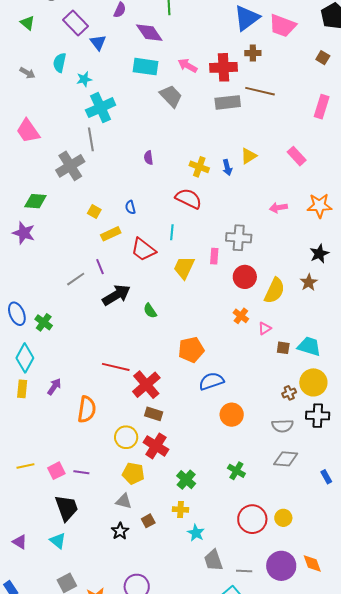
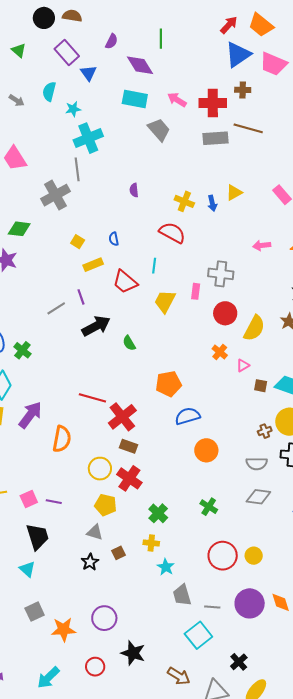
purple arrow: (54, 387) -> (30, 415), size x1.6

